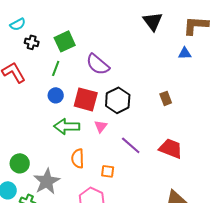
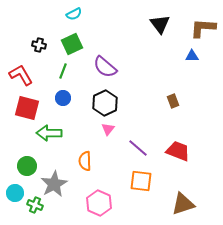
cyan semicircle: (18, 24) -> (74, 14), moved
red square: (86, 99) -> (27, 108), moved
black hexagon: (118, 100) -> (105, 103), moved
green arrow: (67, 126) -> (49, 133), moved
orange square: (108, 171) -> (141, 181), moved, size x1.6

